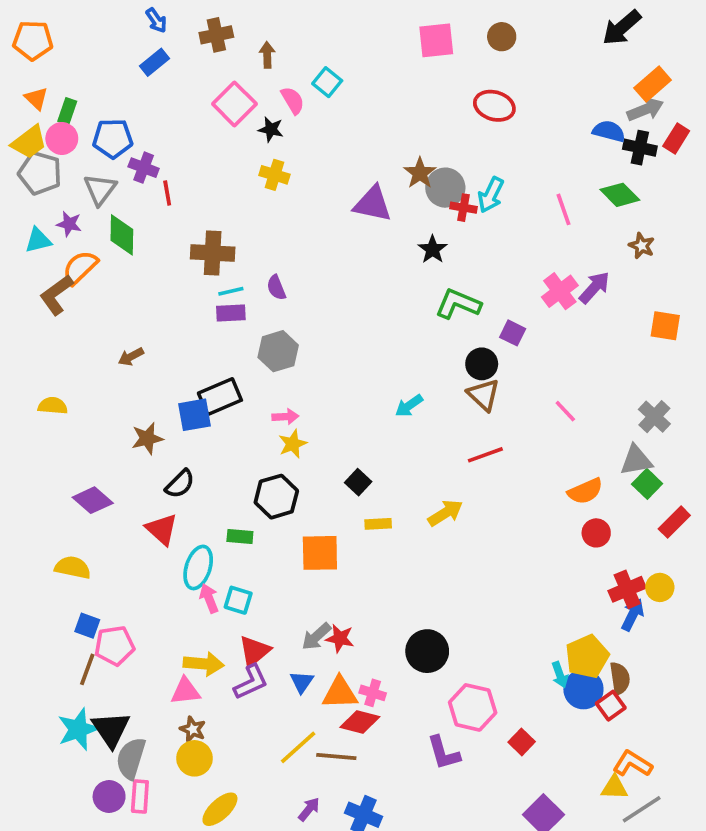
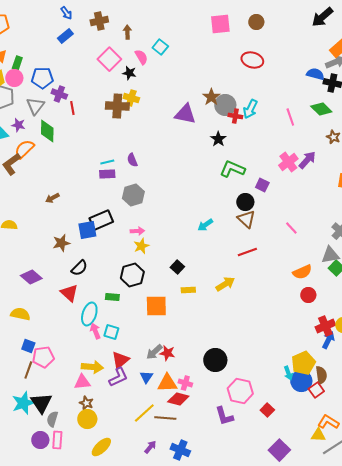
brown cross: (213, 253) -> (117, 106), moved
gray semicircle: (131, 758) -> (52, 419), size x0.7

